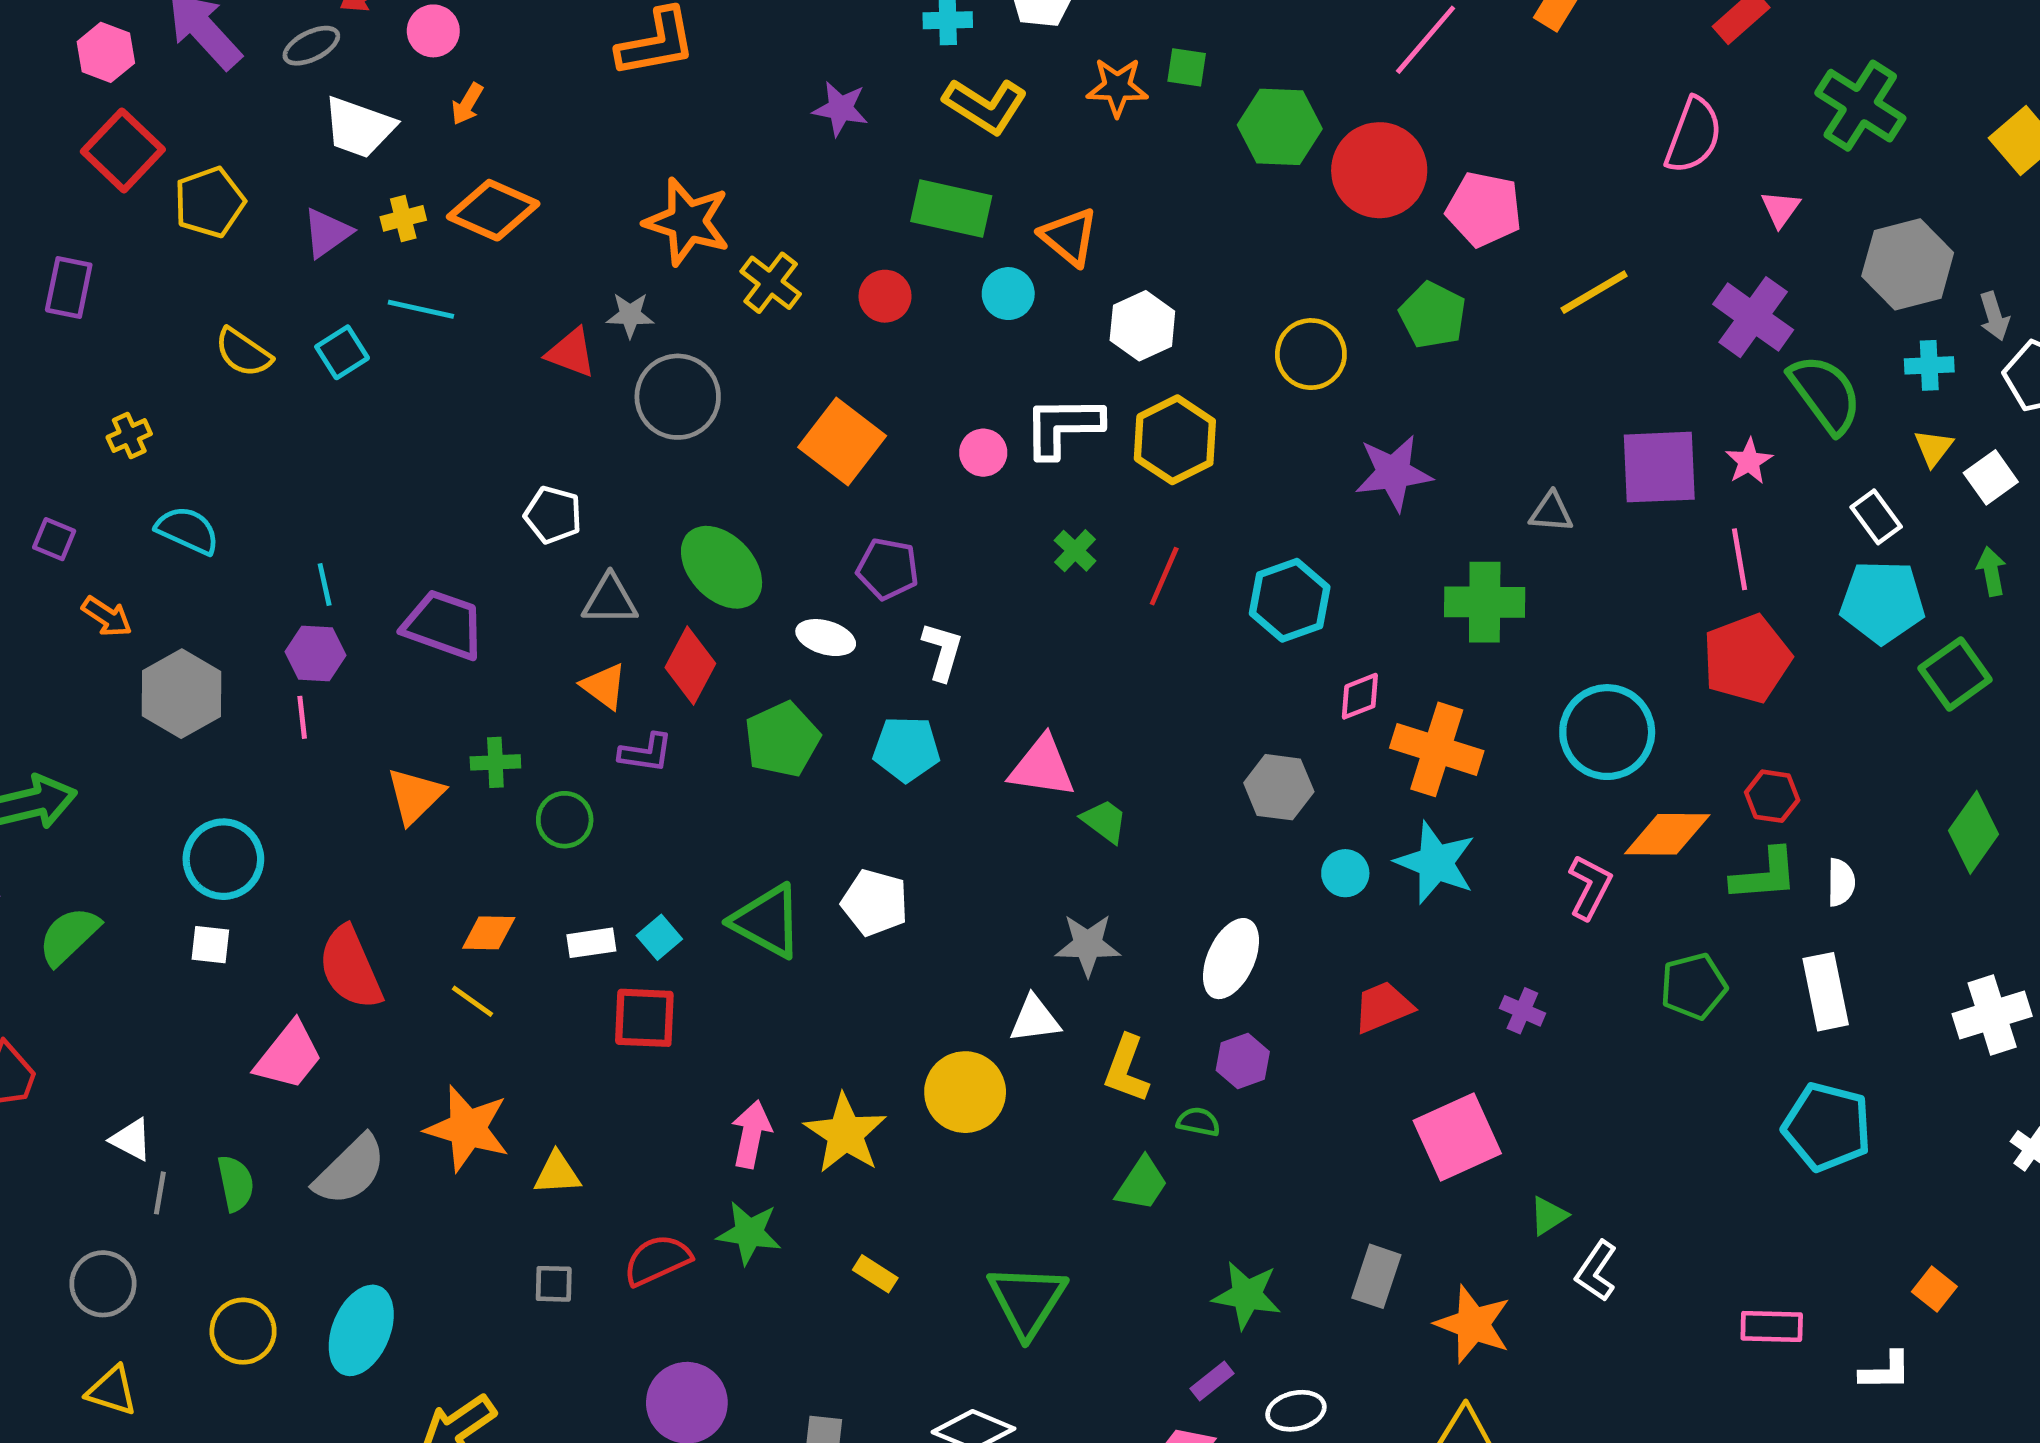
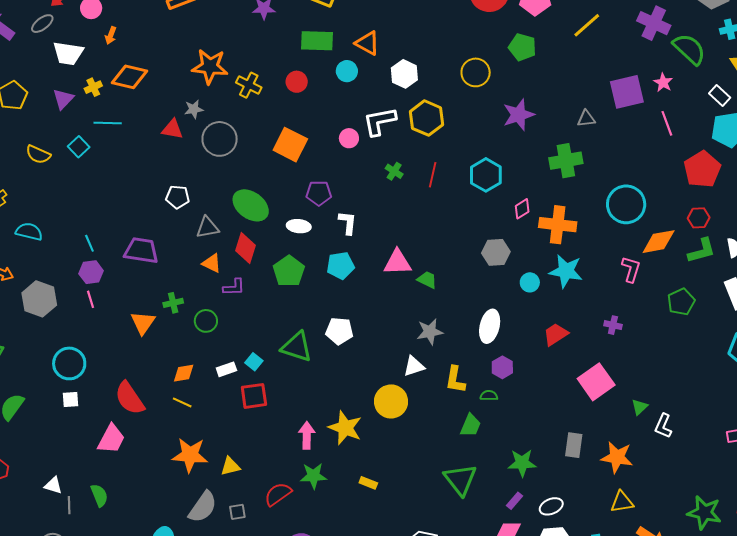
red pentagon: (1747, 659) -> (702, 169), moved
gray semicircle: (350, 1170) -> (203, 507), moved
green triangle: (1027, 1300) -> (460, 480), moved

